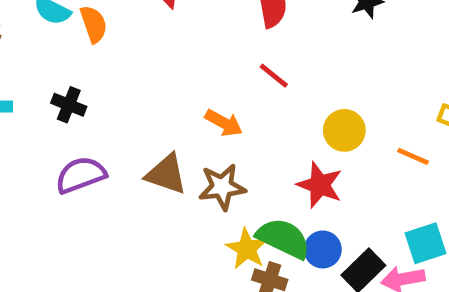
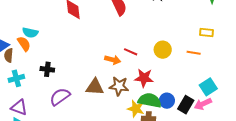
orange semicircle: (94, 24) -> (24, 44), moved
red line: (274, 76) -> (131, 52), moved
red star: (320, 185) -> (144, 78), moved
brown star: (222, 187) -> (119, 86), turned 30

